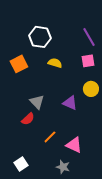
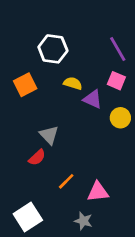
pink square: (88, 61) -> (116, 81), turned 32
purple triangle: (70, 103) -> (93, 99), moved
pink triangle: (74, 145) -> (98, 192), turned -30
white square: (21, 164) -> (28, 217), size x1.5

